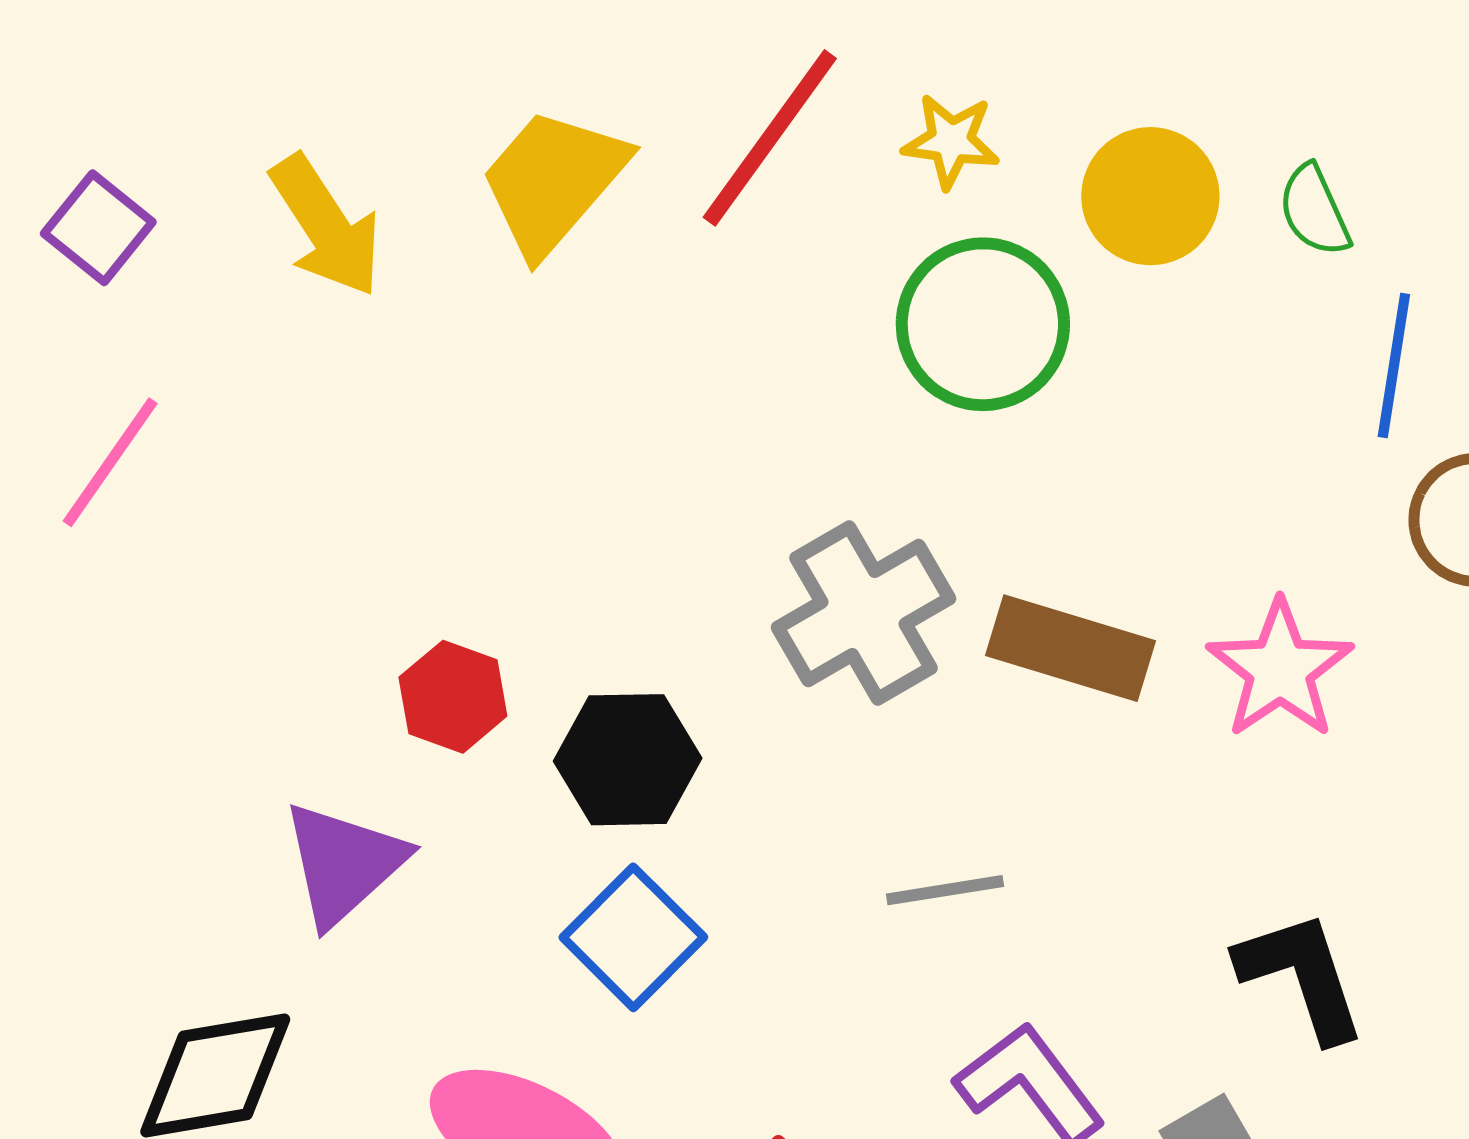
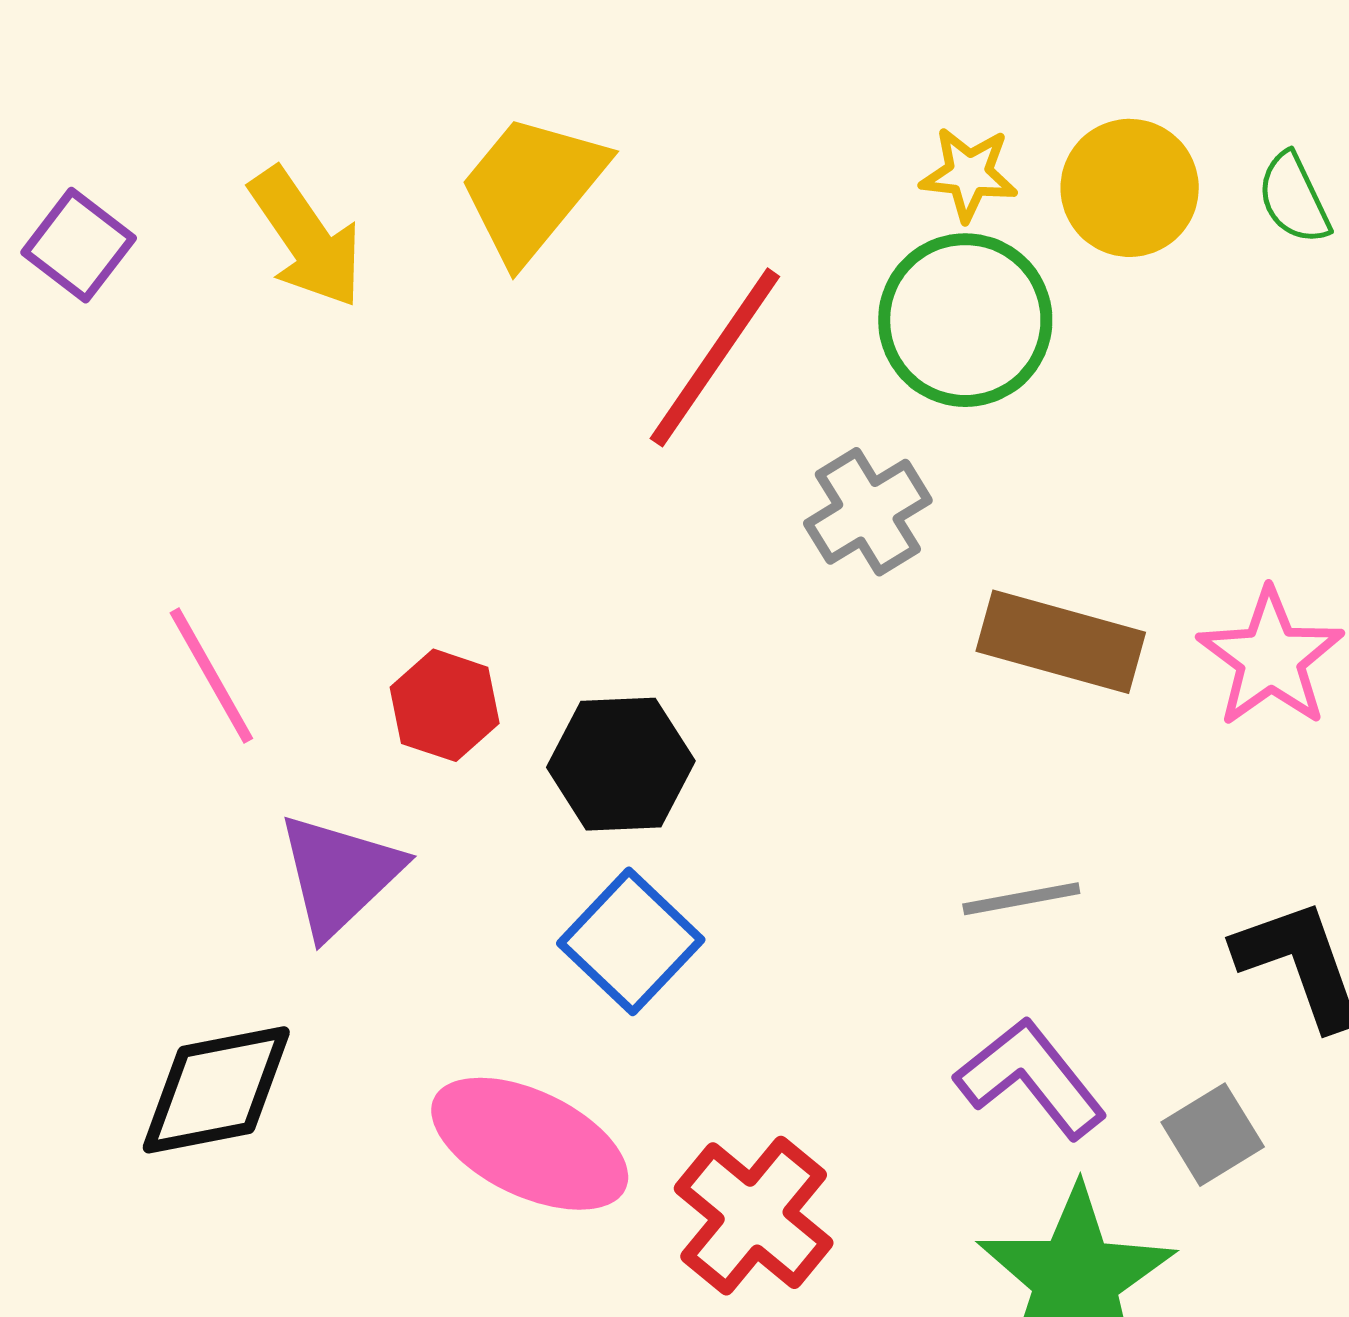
red line: (770, 138) -> (715, 357), moved
yellow star: (951, 141) -> (969, 174), moved
pink line: (110, 462) -> (211, 676), moved, turned -63
gray cross: (863, 613) -> (868, 512), moved, size x0.7
gray line: (945, 890) -> (1021, 899), moved

